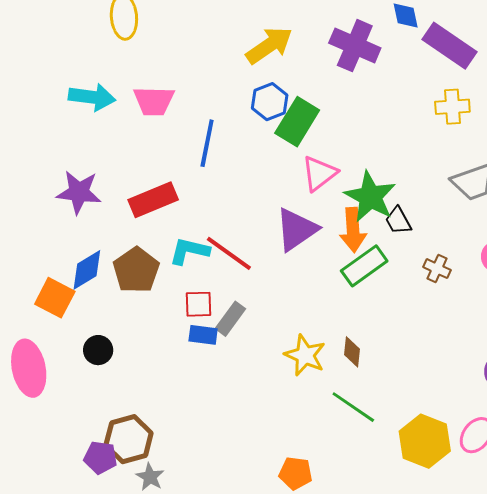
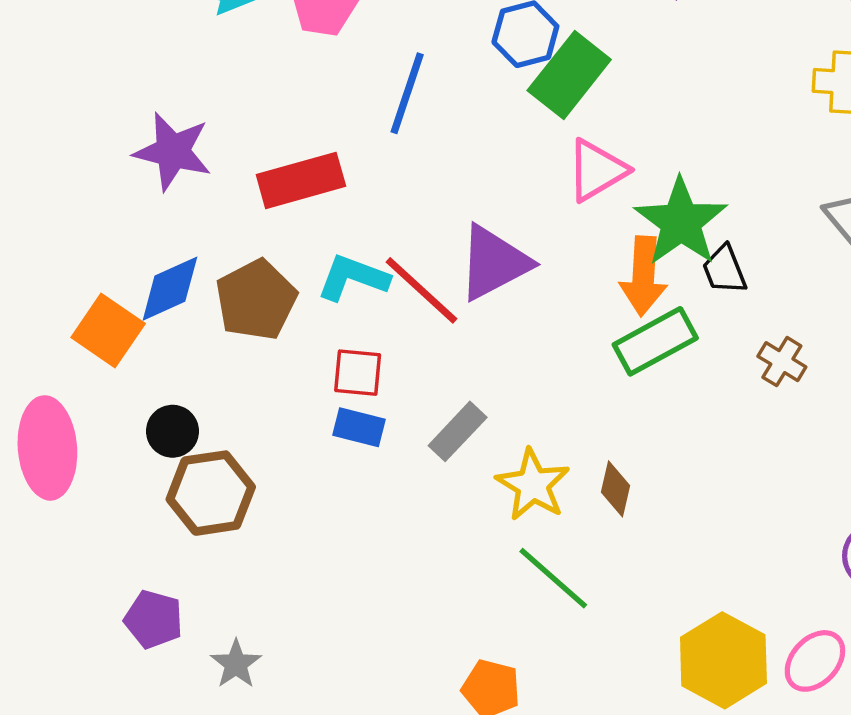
purple triangle: (297, 229) -> (494, 263), moved
gray rectangle: (230, 319) -> (458, 431), moved
green line: (353, 407) -> (553, 578), moved
brown hexagon: (129, 439) -> (211, 493), moved

